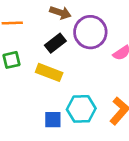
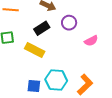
purple circle: (90, 32) -> (69, 23), size x0.6

